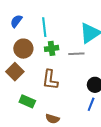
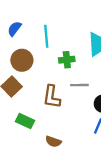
green cross: (52, 48) -> (67, 60), moved
gray line: (76, 54) -> (79, 85), moved

